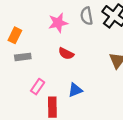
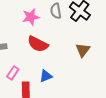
red semicircle: (66, 54) -> (38, 44), size x1.5

